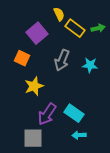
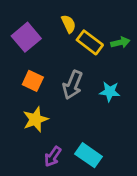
purple square: (37, 33) -> (26, 37), moved
orange square: (22, 58) -> (33, 81), moved
purple arrow: (47, 114) -> (53, 156), size x0.7

